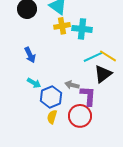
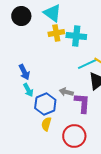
blue arrow: (30, 55) -> (24, 72), moved
cyan arrow: (34, 83) -> (28, 90), turned 32
red circle: (80, 116) -> (74, 136), moved

